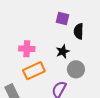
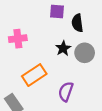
pink cross: (27, 49) -> (18, 39), moved
gray circle: (76, 69) -> (85, 53), moved

